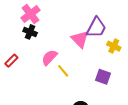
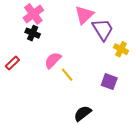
purple trapezoid: (96, 28) -> (103, 29), turned -60
pink triangle: (80, 39) -> (84, 15), moved, turned 30

